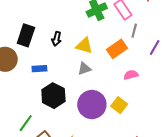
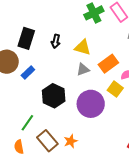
orange rectangle: (117, 49) -> (108, 64), moved
blue rectangle: (39, 69) -> (28, 72), moved, turned -40
yellow square: (119, 105) -> (115, 89), moved

